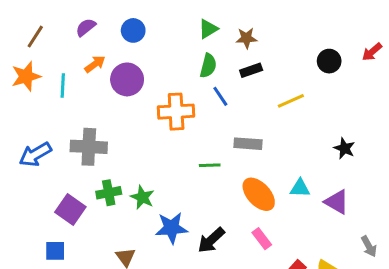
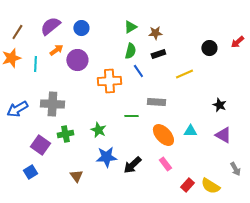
purple semicircle: (86, 27) -> (50, 26), size x1.5
green star: (142, 197) -> (98, 130), moved
purple triangle: (337, 202) -> (223, 135), moved
blue square: (55, 251) -> (30, 172), turned -32

